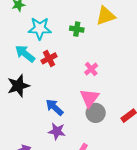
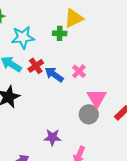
yellow triangle: (106, 16) -> (74, 18), moved
pink triangle: (89, 98) -> (97, 98), moved
blue arrow: (55, 107) -> (54, 75), moved

